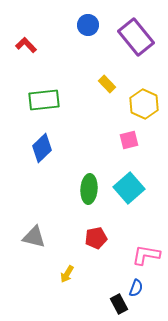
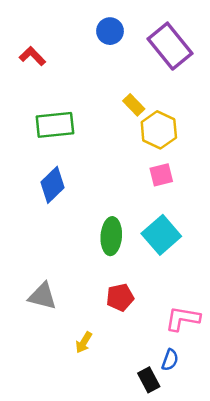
yellow hexagon: (144, 104) -> (159, 130), moved

